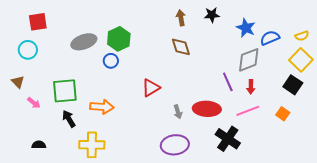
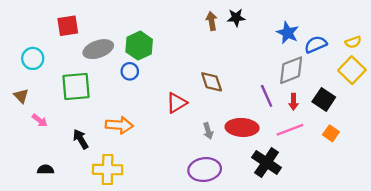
black star: (212, 15) -> (236, 18), moved
red square: (38, 22) -> (68, 26), moved
brown diamond: (181, 47) -> (212, 82), moved
black square: (293, 85) -> (324, 99), moved
green square: (65, 91) -> (76, 87), moved

